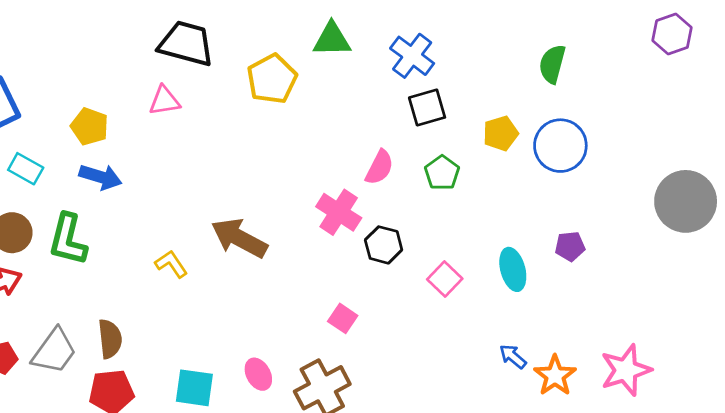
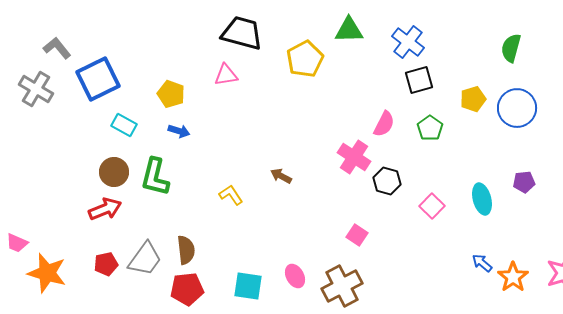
blue arrow: (101, 177) -> (179, 131), size x0.7
brown arrow: (239, 238) -> (281, 176), size x0.5

